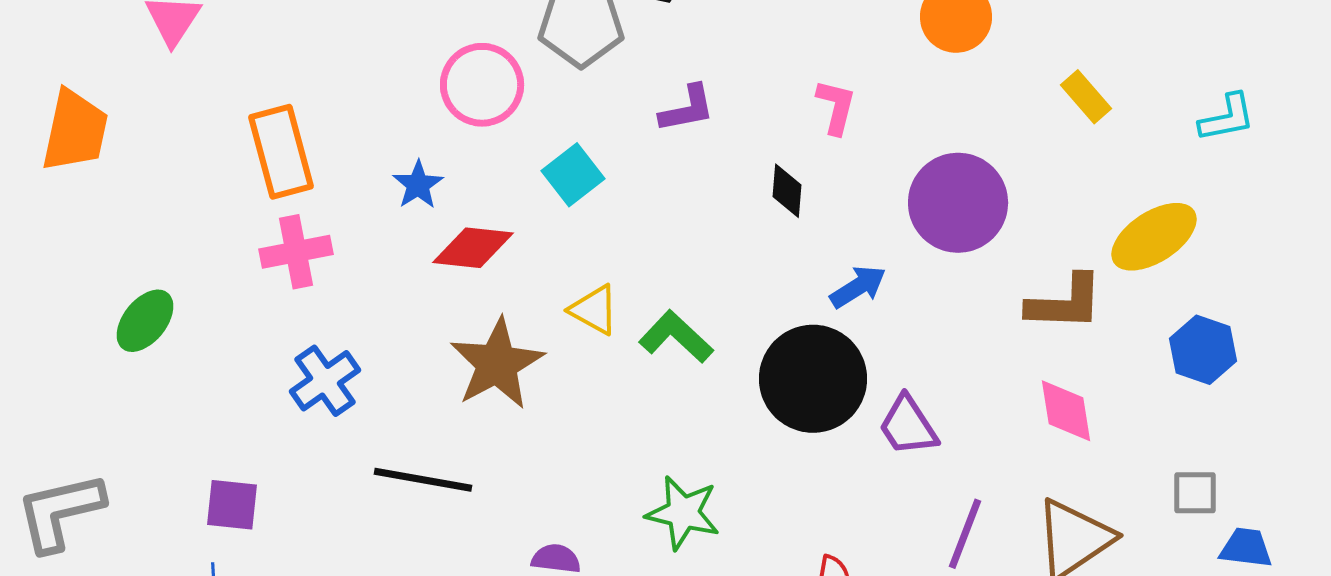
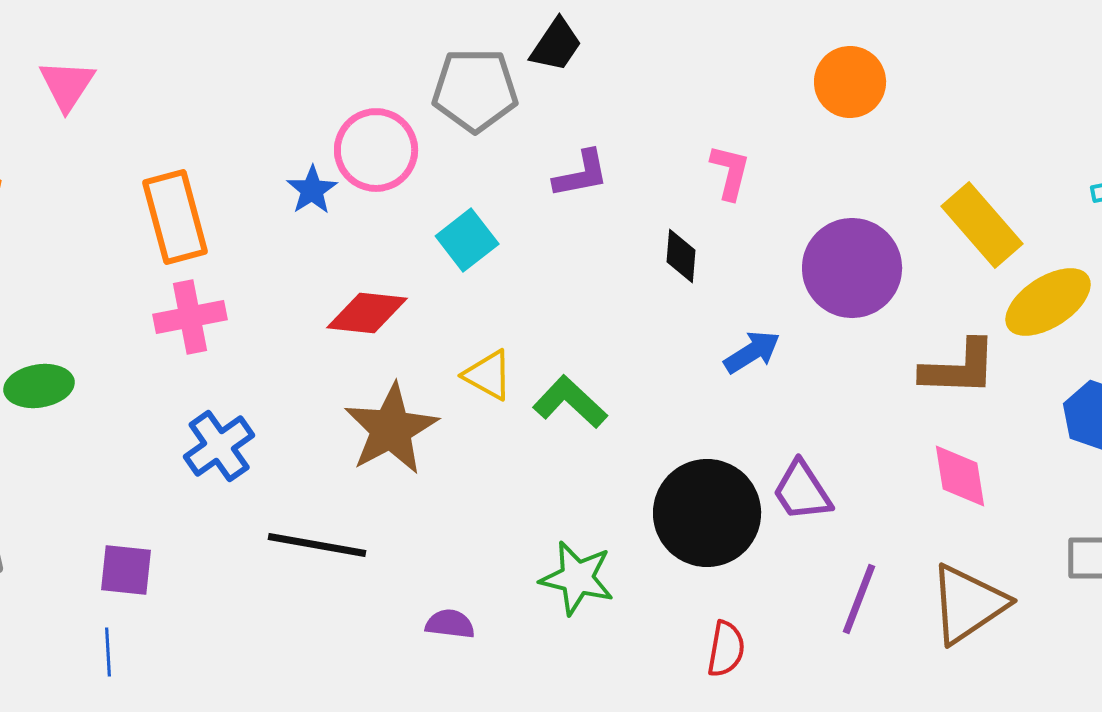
yellow rectangle: (1086, 97) -> (982, 225), moved, size x1.6
blue star: (418, 185) -> (312, 190), moved
green ellipse: (145, 321) -> (39, 386), turned 42
black circle: (813, 379) -> (707, 513), moved

